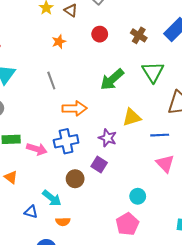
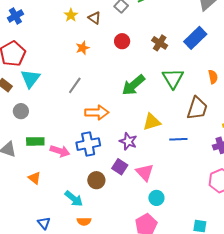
gray line: (51, 81) -> (75, 85), turned 54
pink triangle: (165, 164) -> (145, 172), moved
blue triangle: (31, 212) -> (44, 223), moved, turned 32

